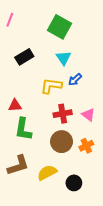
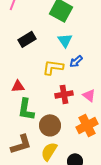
brown circle: (62, 142) -> (50, 125), moved
orange cross: (86, 146) -> (87, 125), size x1.5
yellow semicircle: (47, 173) -> (49, 151), turned -30

